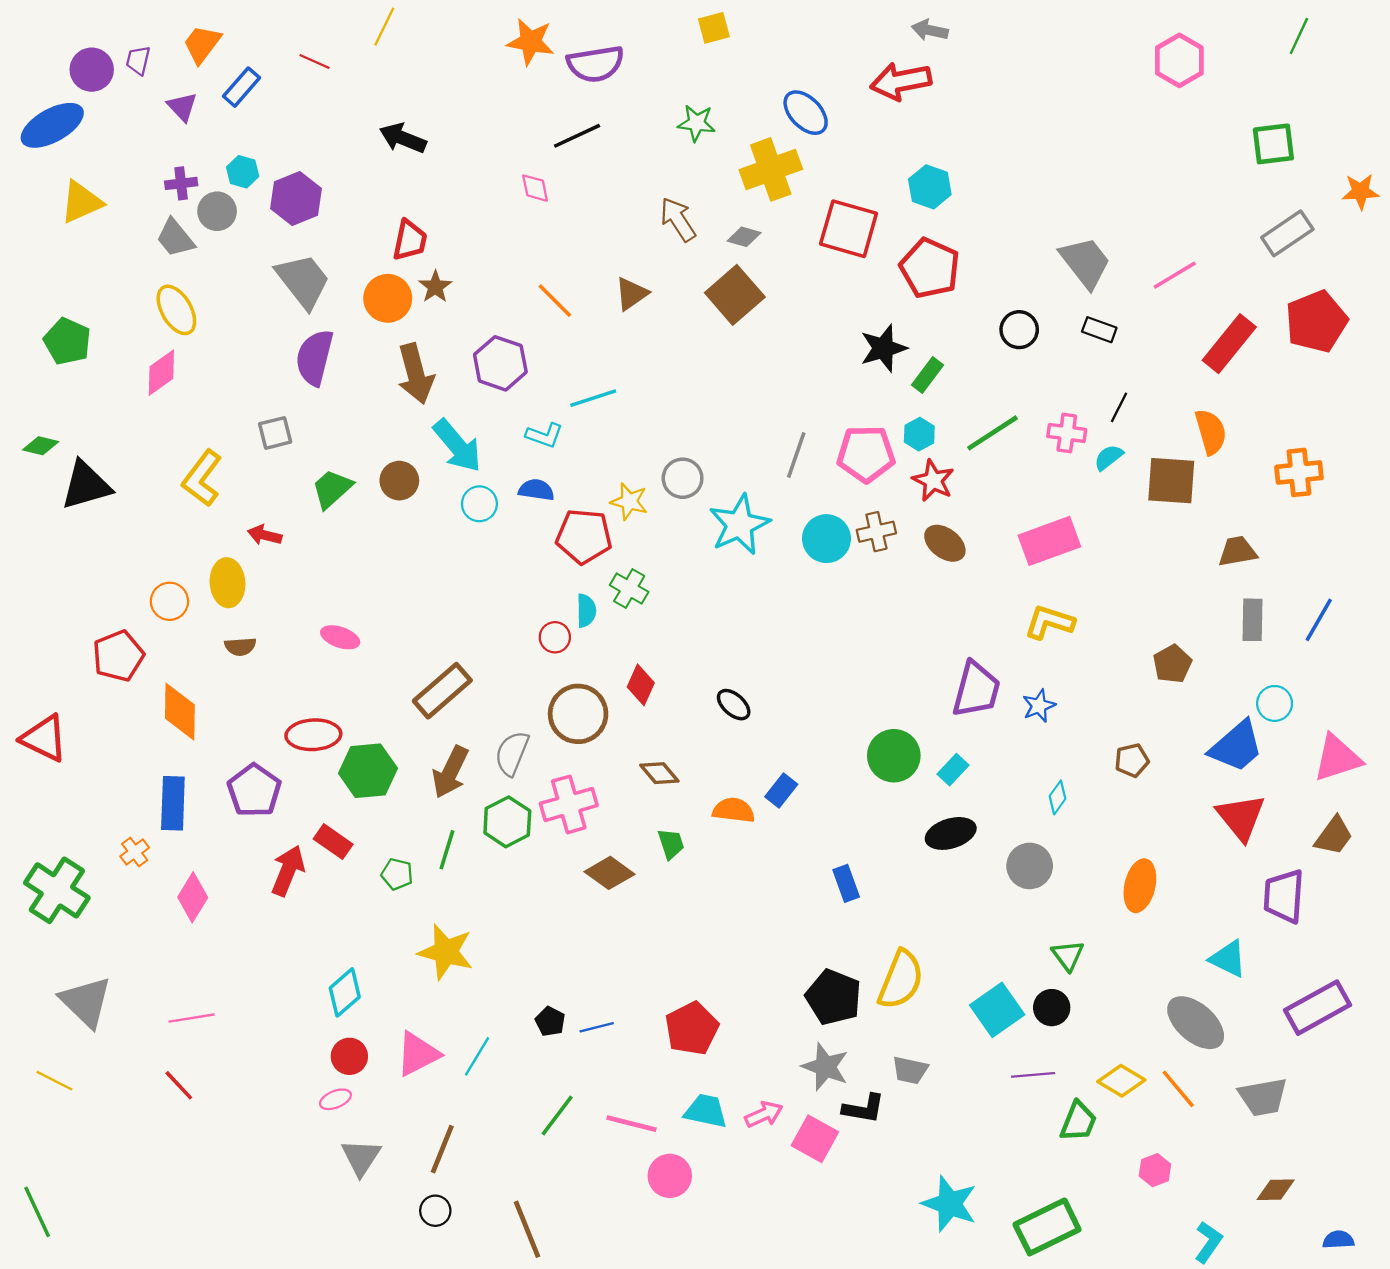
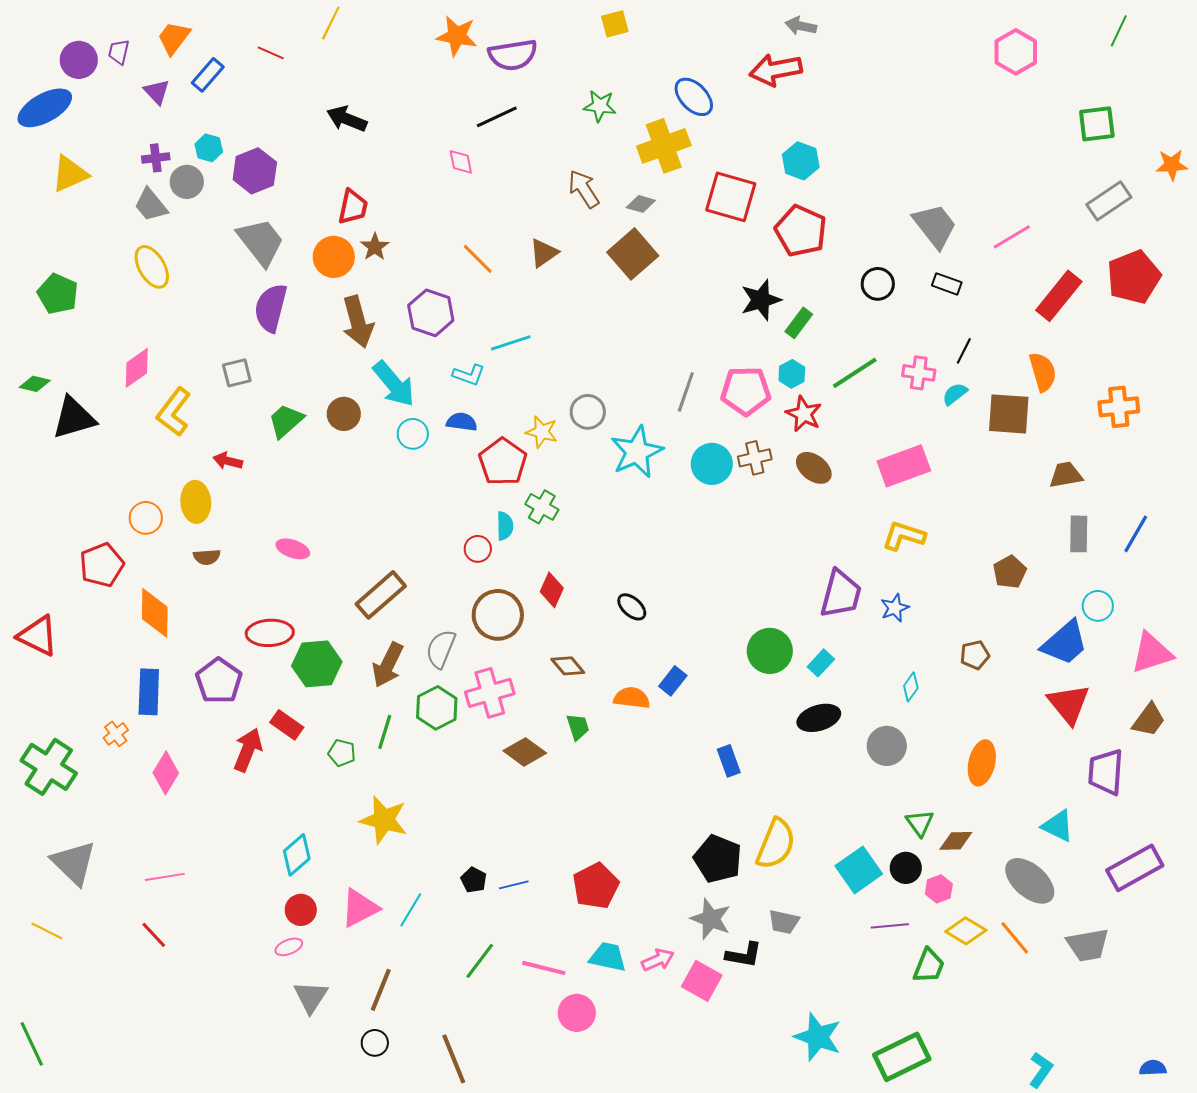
pink diamond: (161, 373) -> (137, 368), moved
red pentagon: (584, 536) -> (503, 462), turned 30
pink hexagon: (1155, 1170) -> (939, 889), moved
brown diamond: (1276, 1190) -> (956, 841), moved

